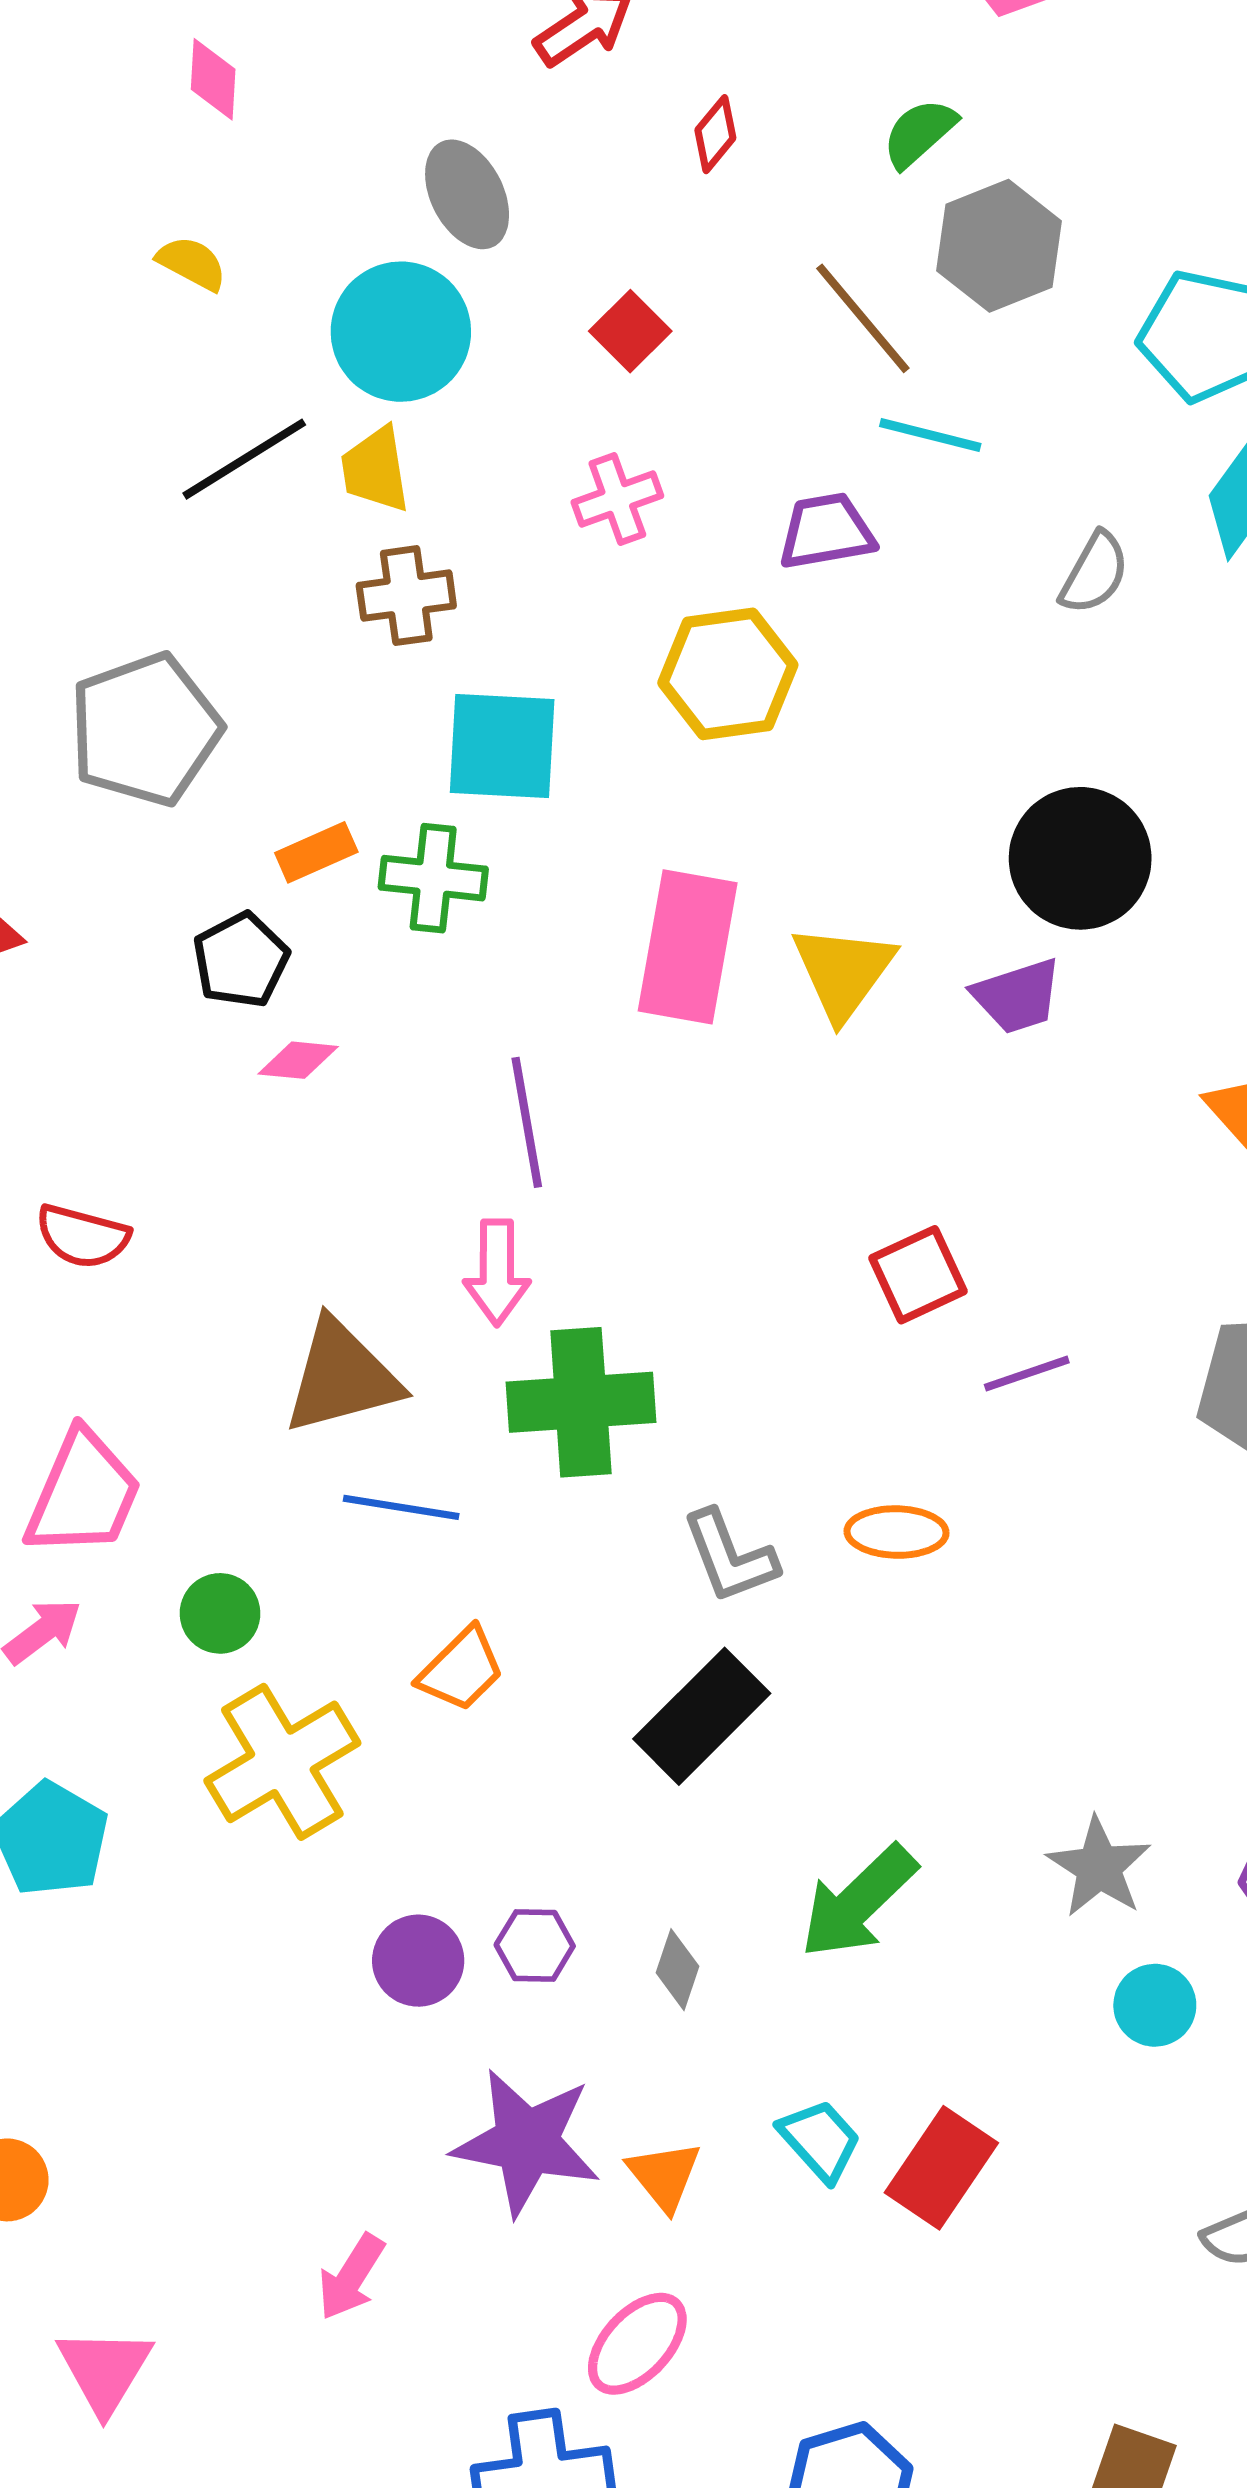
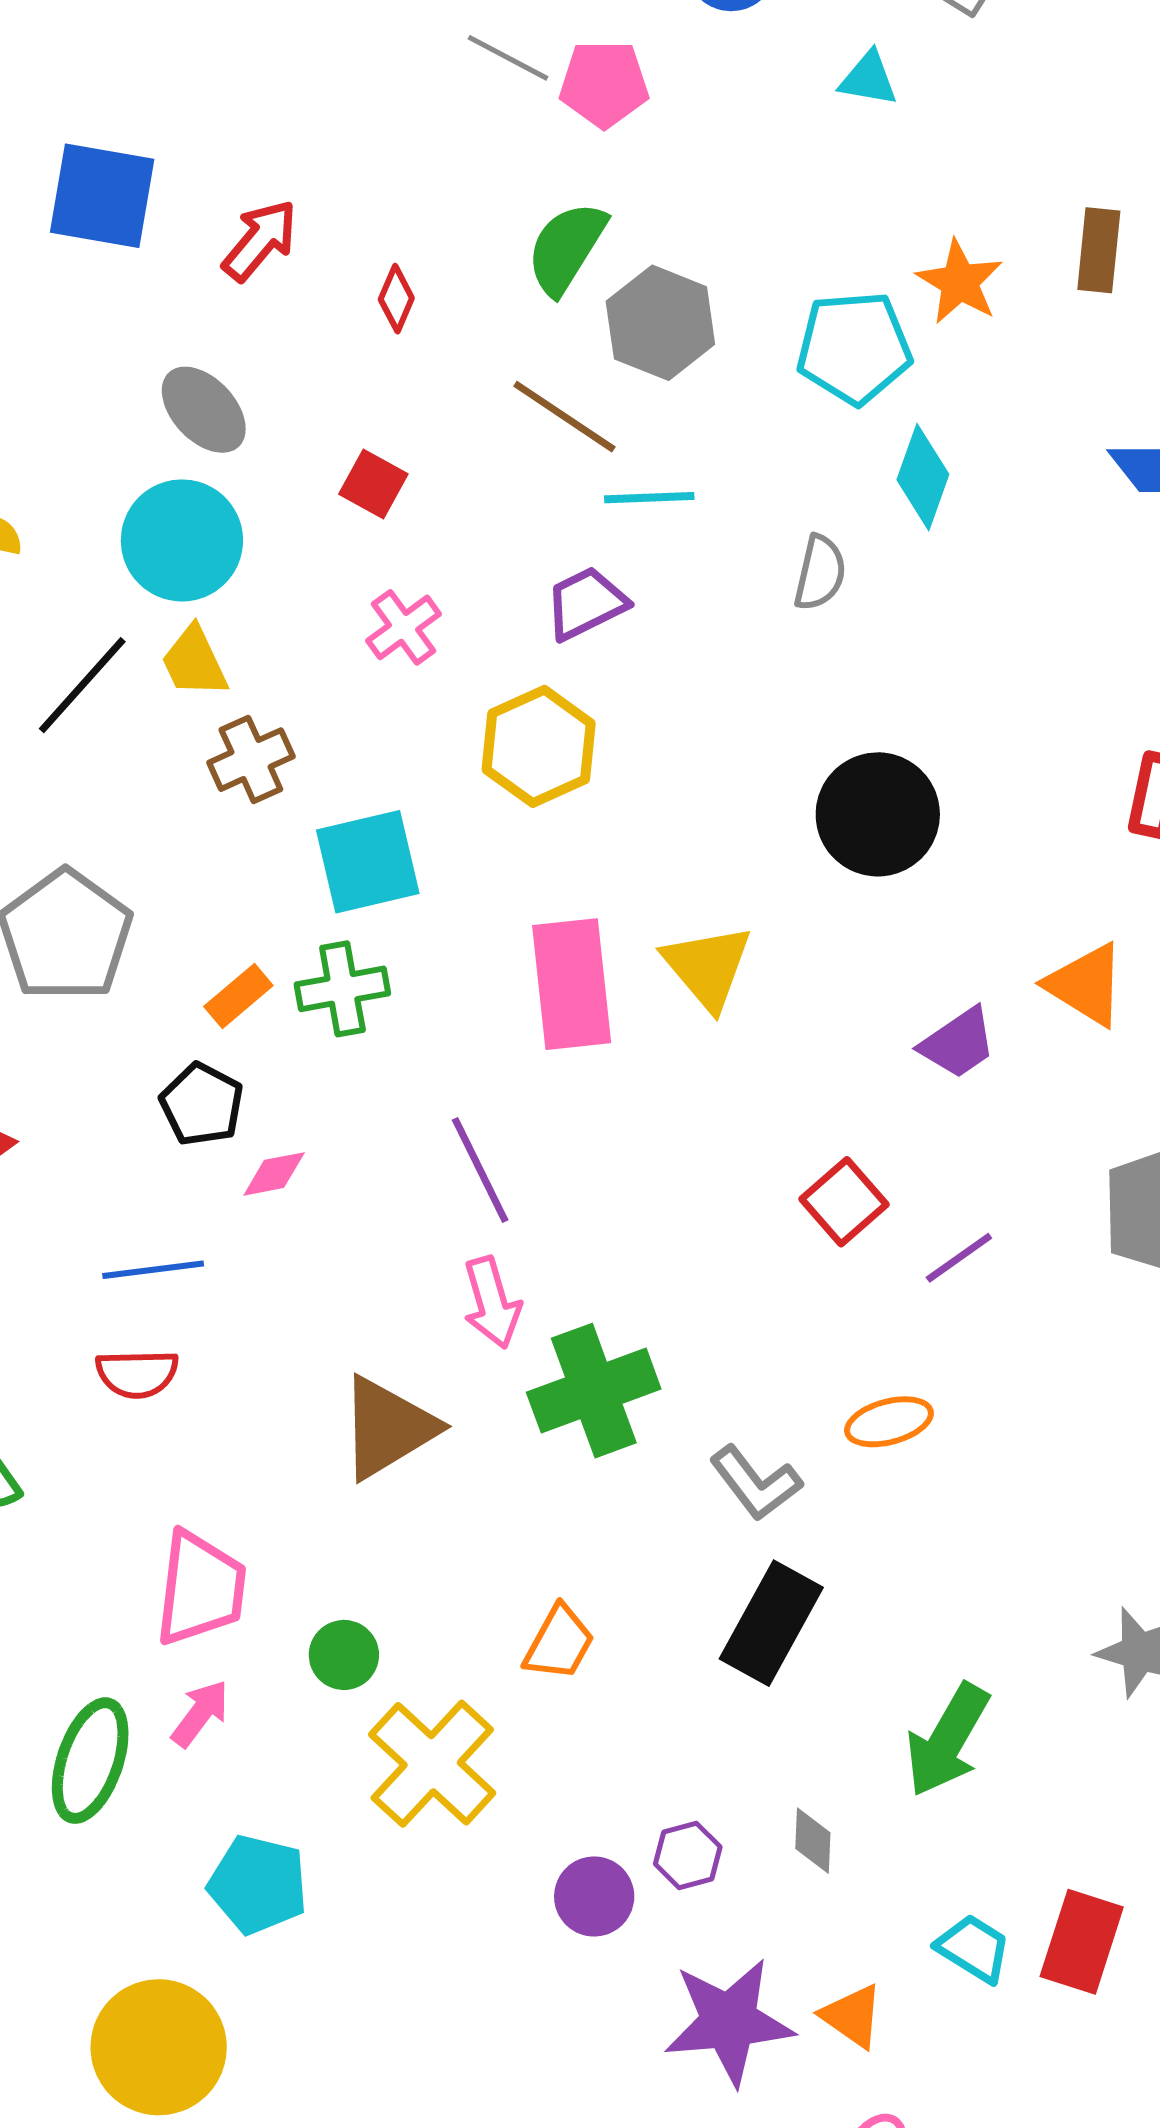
green semicircle: (919, 133) -> (566, 248), size x1.4
purple trapezoid: (1017, 996) -> (958, 1043), moved
blue line: (401, 1507) -> (153, 1270), moved

